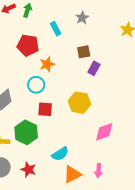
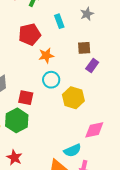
red pentagon: (28, 45) -> (30, 34), turned -30
cyan circle: (36, 85) -> (51, 80), moved
red square: (45, 109) -> (26, 98), moved
cyan semicircle: (60, 154) -> (72, 150), moved

